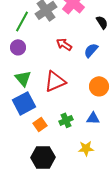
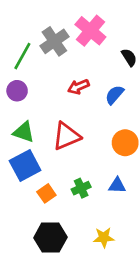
red arrow: (64, 44) -> (78, 87), turned -56
green triangle: (23, 78) -> (24, 132), turned -30
yellow star: (86, 148) -> (104, 237), moved

